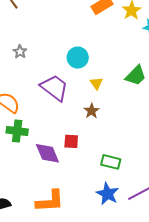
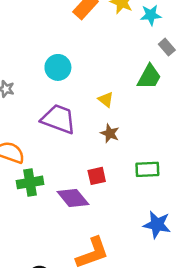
cyan circle: (78, 58) -> (58, 67), moved
green rectangle: (111, 162) -> (147, 169), moved

